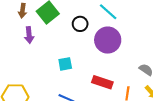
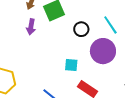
cyan square: (65, 64) -> (71, 65), moved

